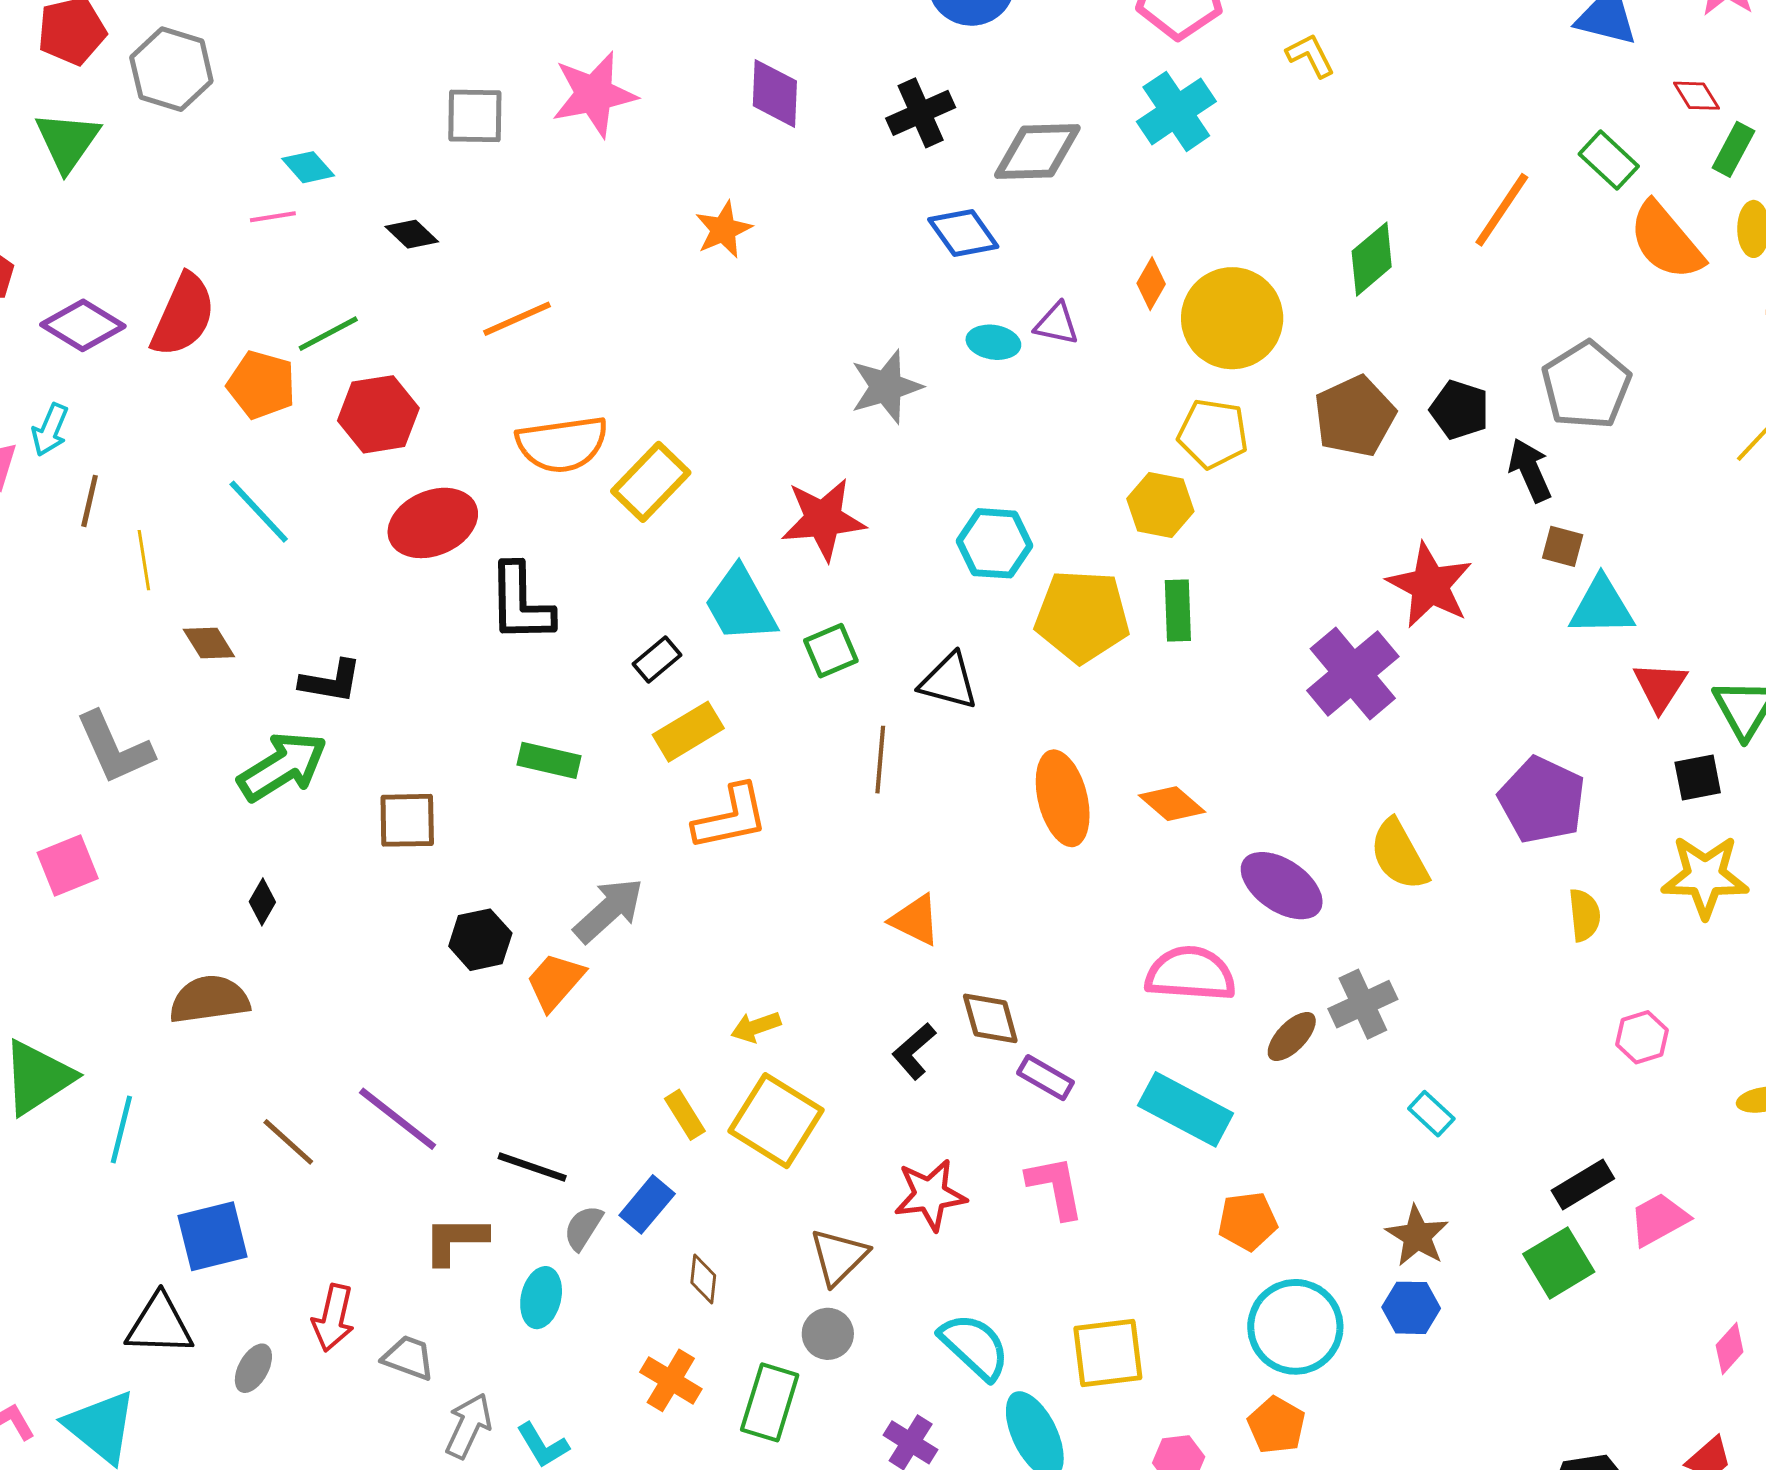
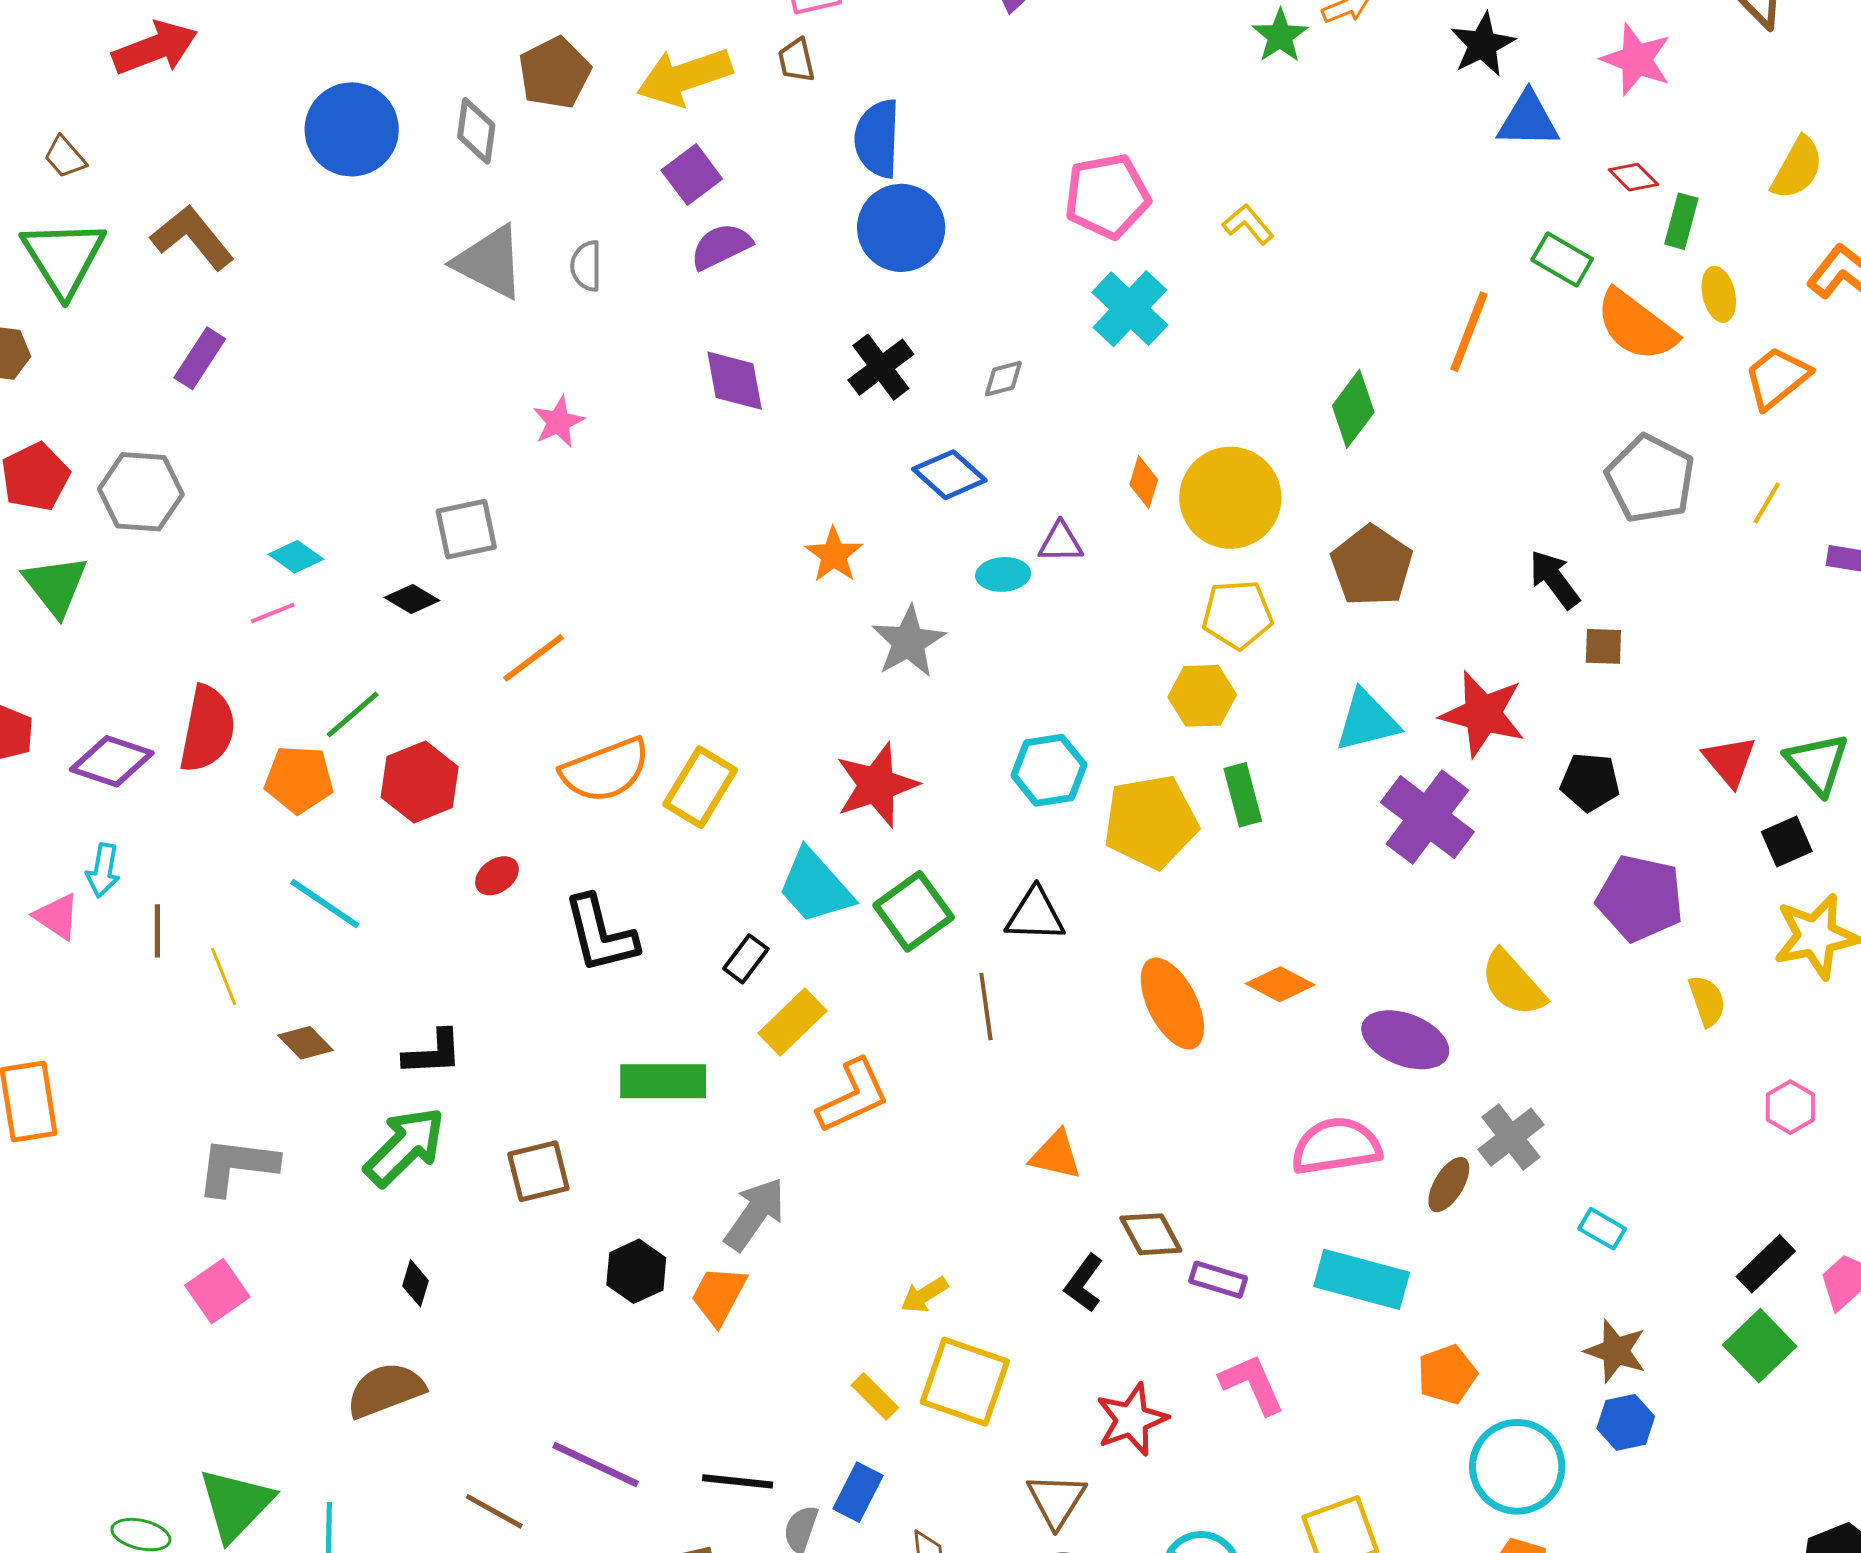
pink star: (594, 94) -> (558, 422), size x0.6
gray square: (475, 116) -> (466, 529), moved
gray diamond: (1037, 151) -> (1003, 379), size x0.5
orange star: (723, 230) -> (834, 555), moved
gray pentagon: (1586, 385) -> (1650, 479), moved
black pentagon: (1460, 410) -> (1590, 782), moved
red ellipse: (433, 523) -> (497, 876), size x0.5
cyan triangle: (1602, 606) -> (1367, 721), moved
green square: (831, 651) -> (914, 911), size x1.4
gray L-shape: (114, 748) -> (237, 1166), turned 134
green rectangle: (549, 760) -> (663, 1081), size x1.4

